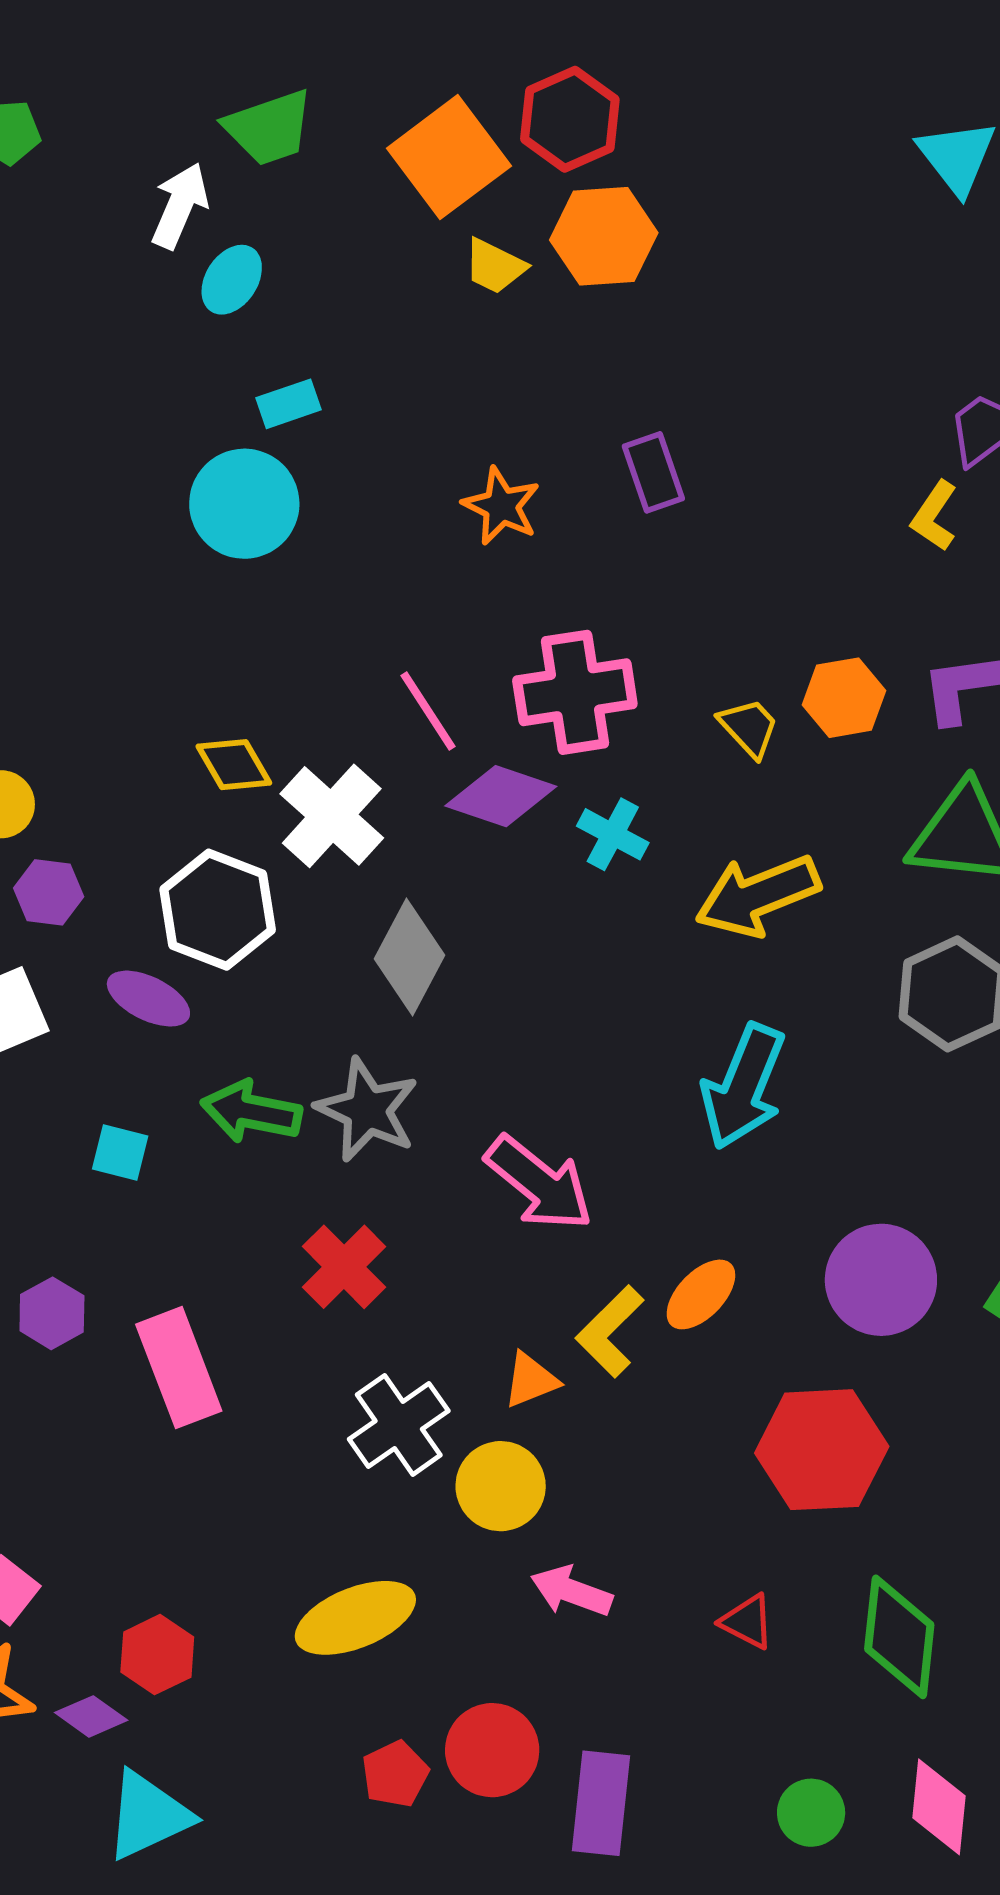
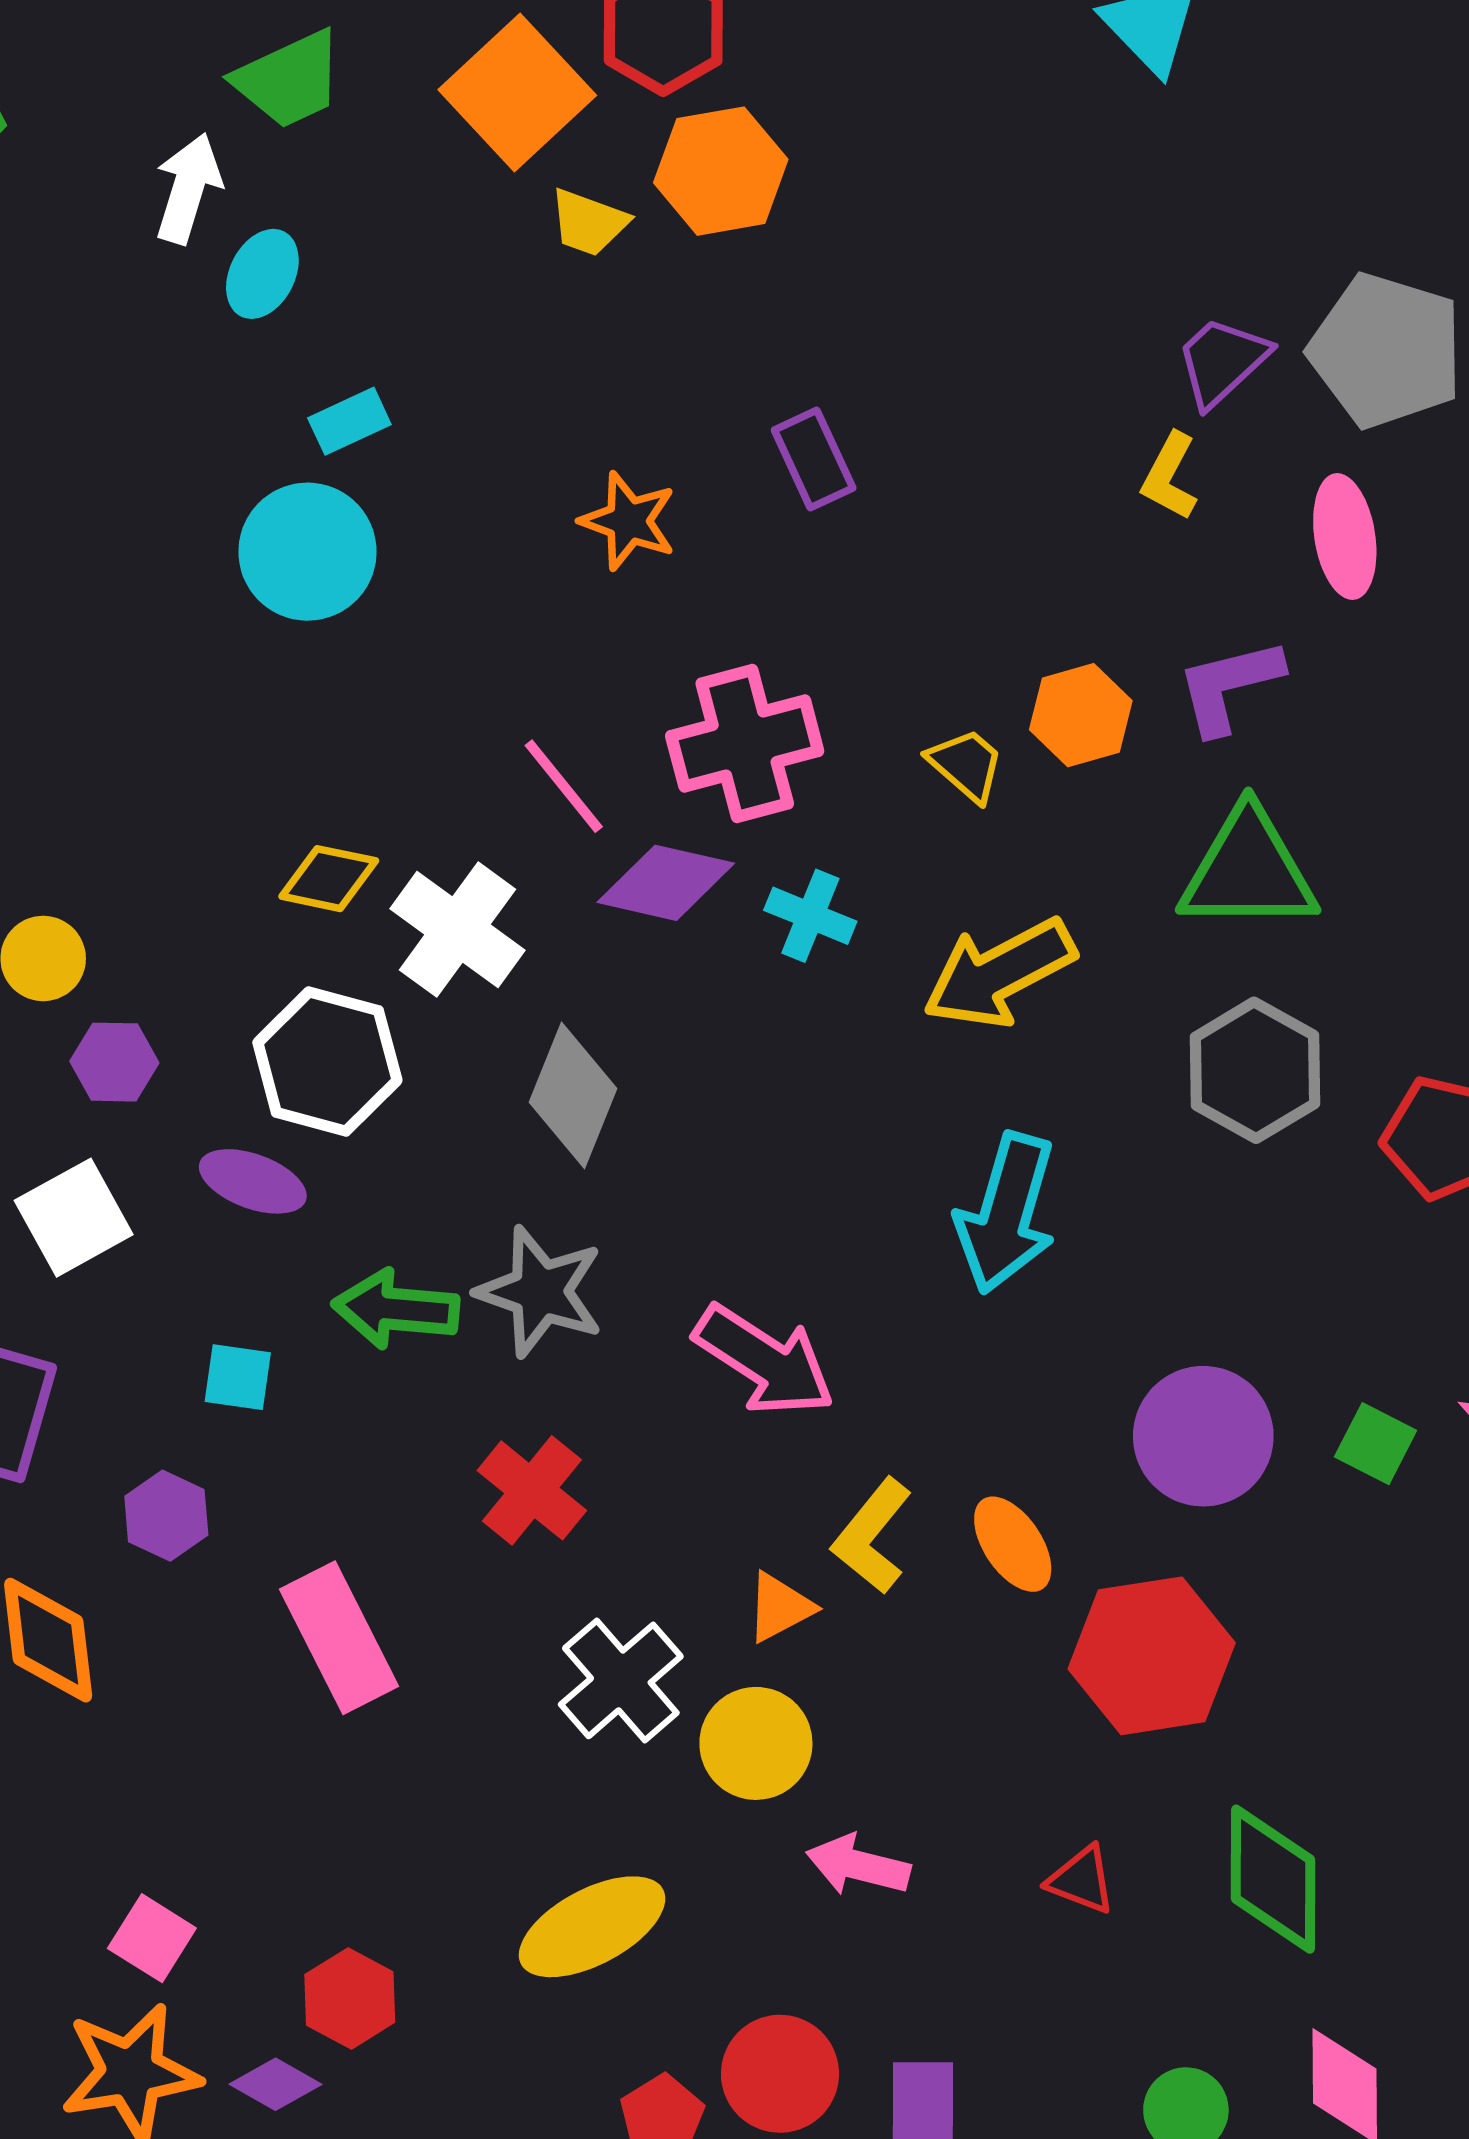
yellow diamond: (234, 765) -> (329, 879), turned -42
orange ellipse: (701, 1294) -> (1013, 1544), moved, turned -72
purple hexagon: (52, 1313) -> (166, 1516), moved

